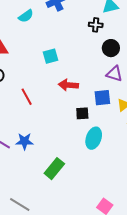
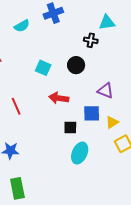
black circle: (111, 48) -> (76, 65), moved
cyan square: (50, 56) -> (43, 68), turned 35
green rectangle: (54, 169) -> (17, 188), moved, turned -55

